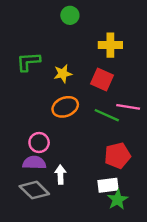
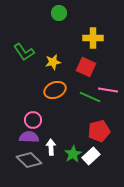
green L-shape: (28, 62) -> (24, 52), turned -120
white rectangle: (108, 185) -> (91, 156), turned -36
green star: (117, 200) -> (73, 154), moved

